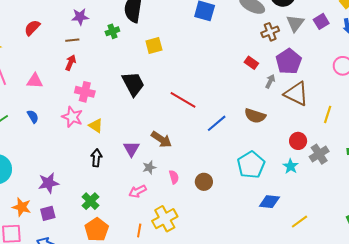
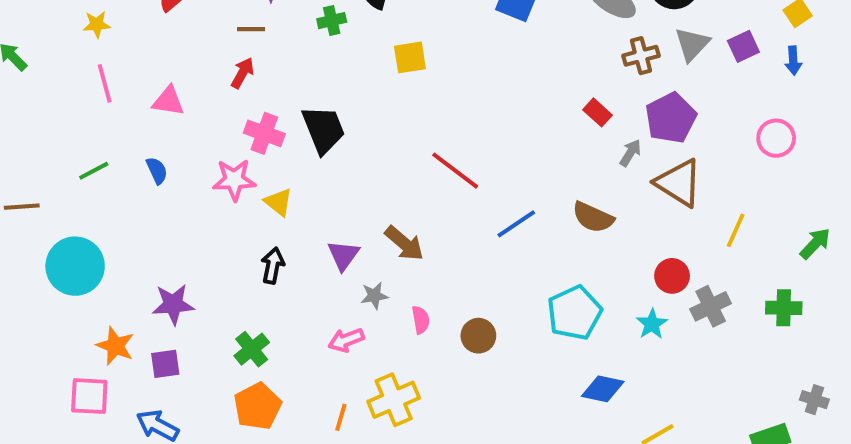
black trapezoid: (133, 84) -> (323, 129), moved
pink star: (72, 117) -> (234, 180), turned -30

